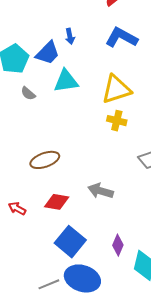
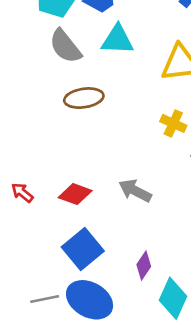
gray semicircle: (28, 93) -> (65, 46), size x1.8
yellow cross: (117, 121) -> (173, 123), moved
brown ellipse: (45, 160) -> (84, 98), moved

